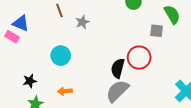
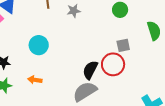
gray star: (82, 22) -> (74, 11), moved
gray square: (157, 31) -> (123, 45), moved, turned -32

